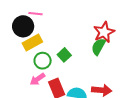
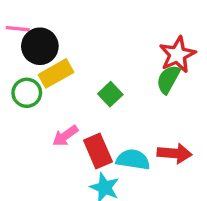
pink line: (36, 14) -> (18, 29), moved
green circle: (43, 61) -> (27, 93), moved

